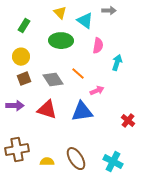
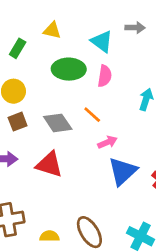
yellow triangle: (60, 13) -> (52, 30), moved, turned -32
pink semicircle: (98, 46) -> (105, 76), moved
pink arrow: (97, 91) -> (107, 142), moved
blue triangle: (82, 112) -> (123, 171), moved, turned -35

